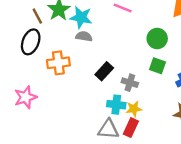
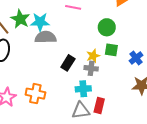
gray semicircle: (84, 36) -> (46, 37), size x1.5
orange cross: (58, 63) -> (35, 94), moved, turned 30
yellow star: (134, 109) -> (93, 56), moved

